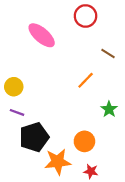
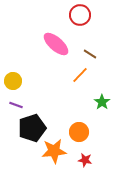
pink ellipse: (42, 35) -> (56, 44), moved
brown line: (108, 53) -> (90, 54), moved

